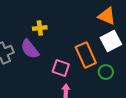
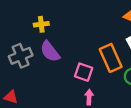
yellow cross: (40, 28) -> (41, 24), moved

